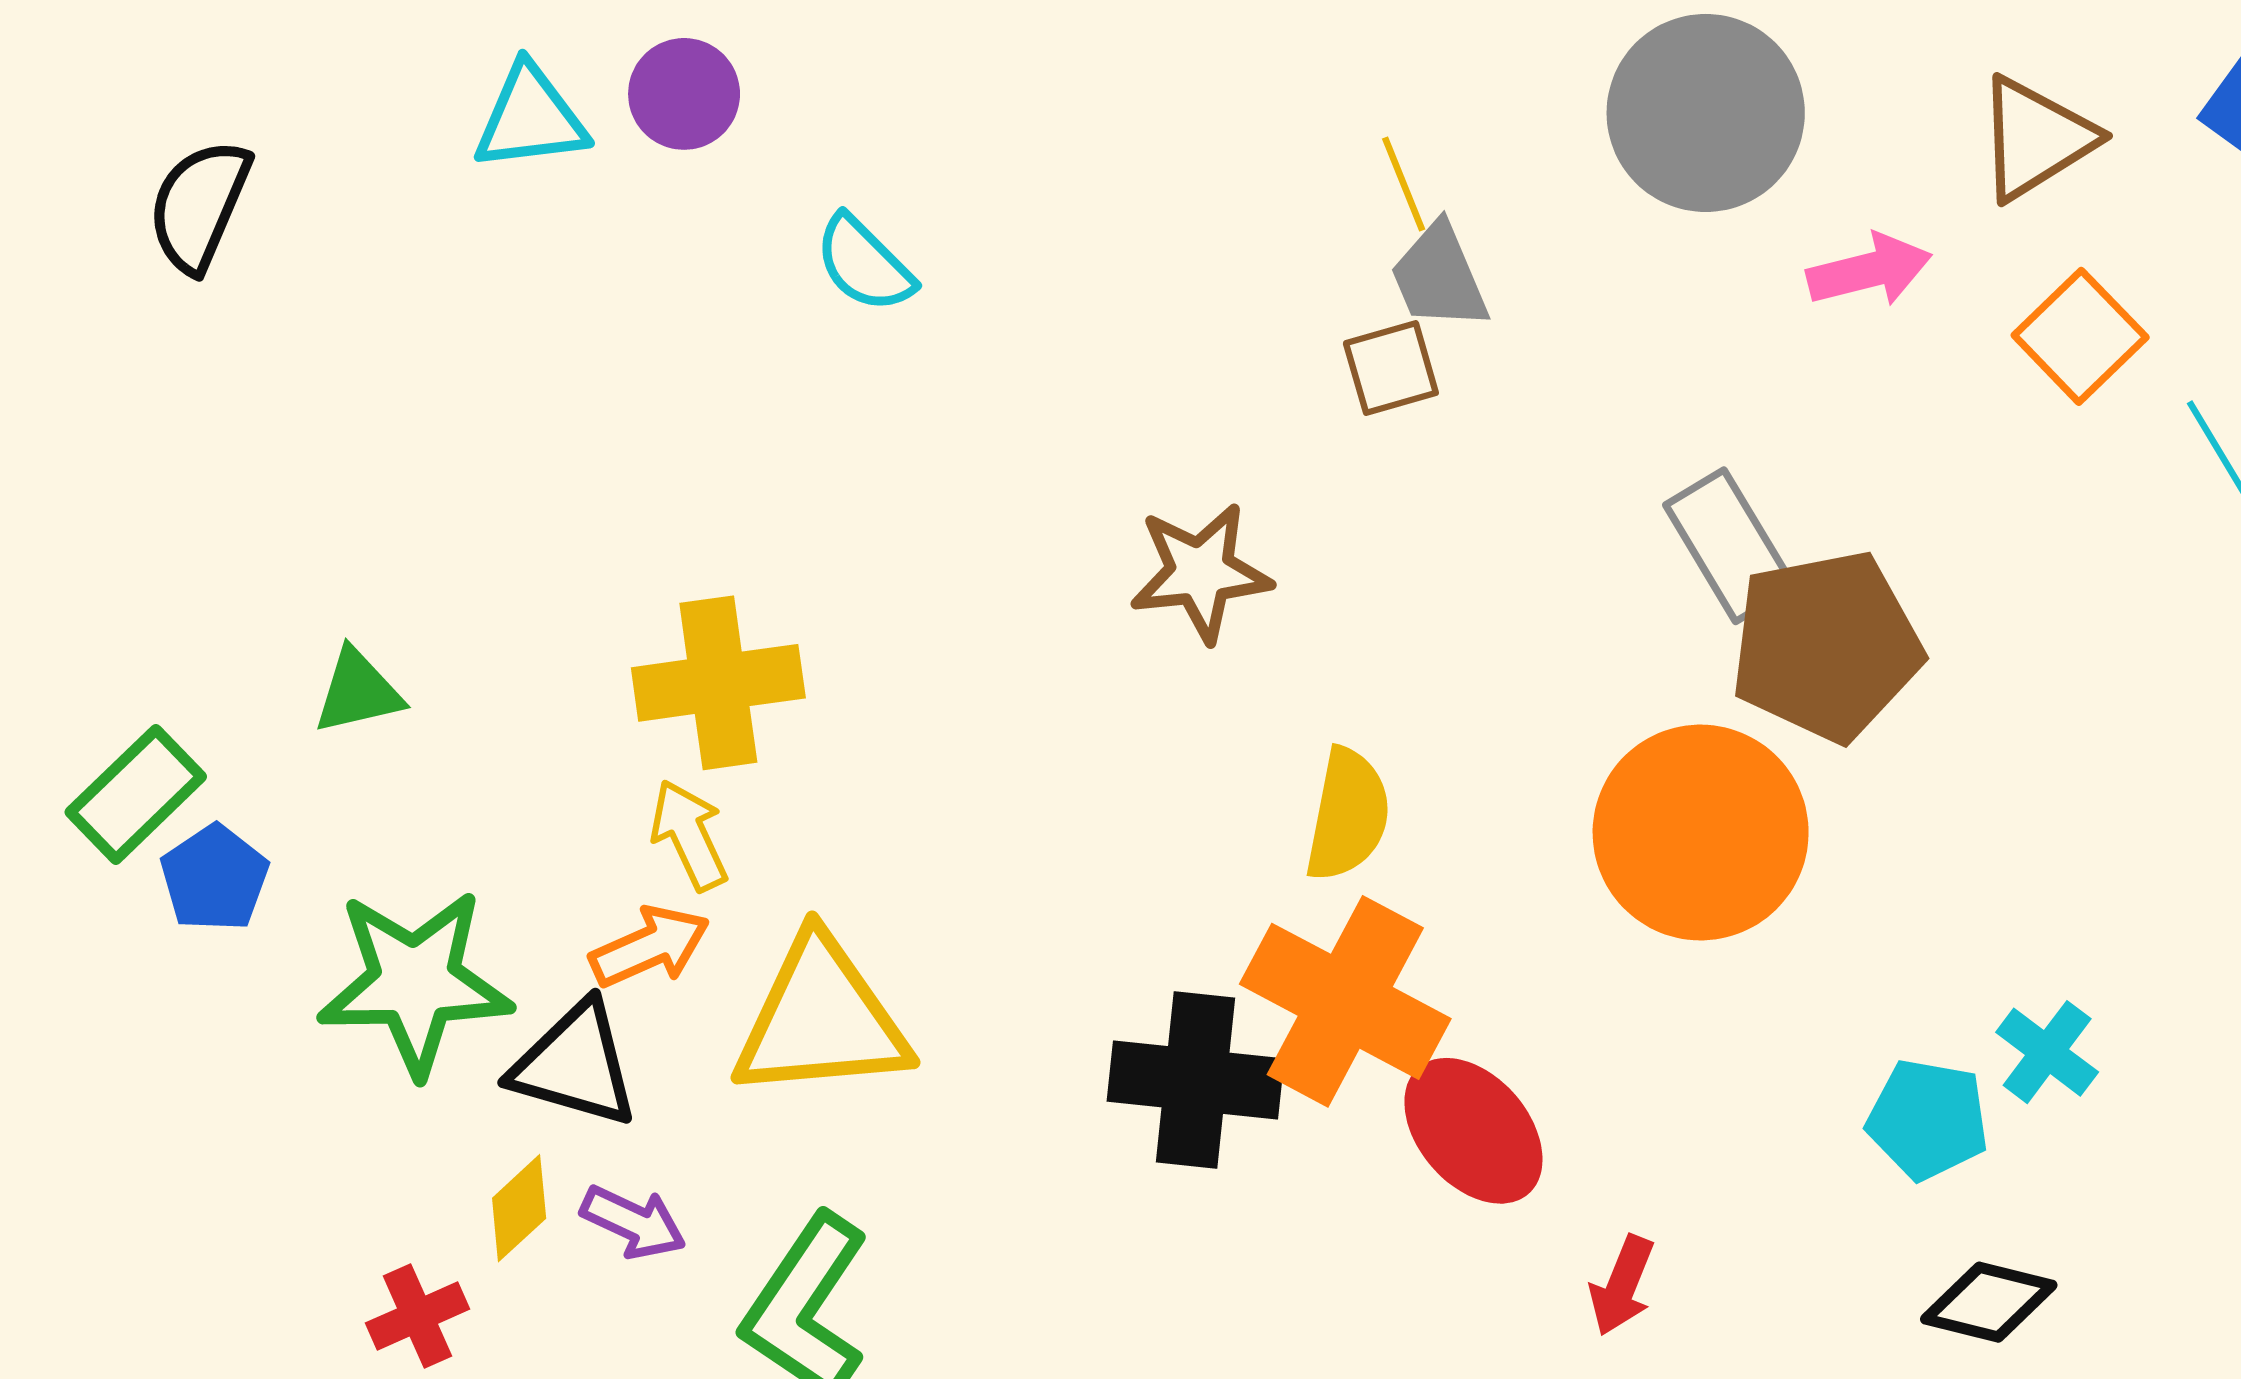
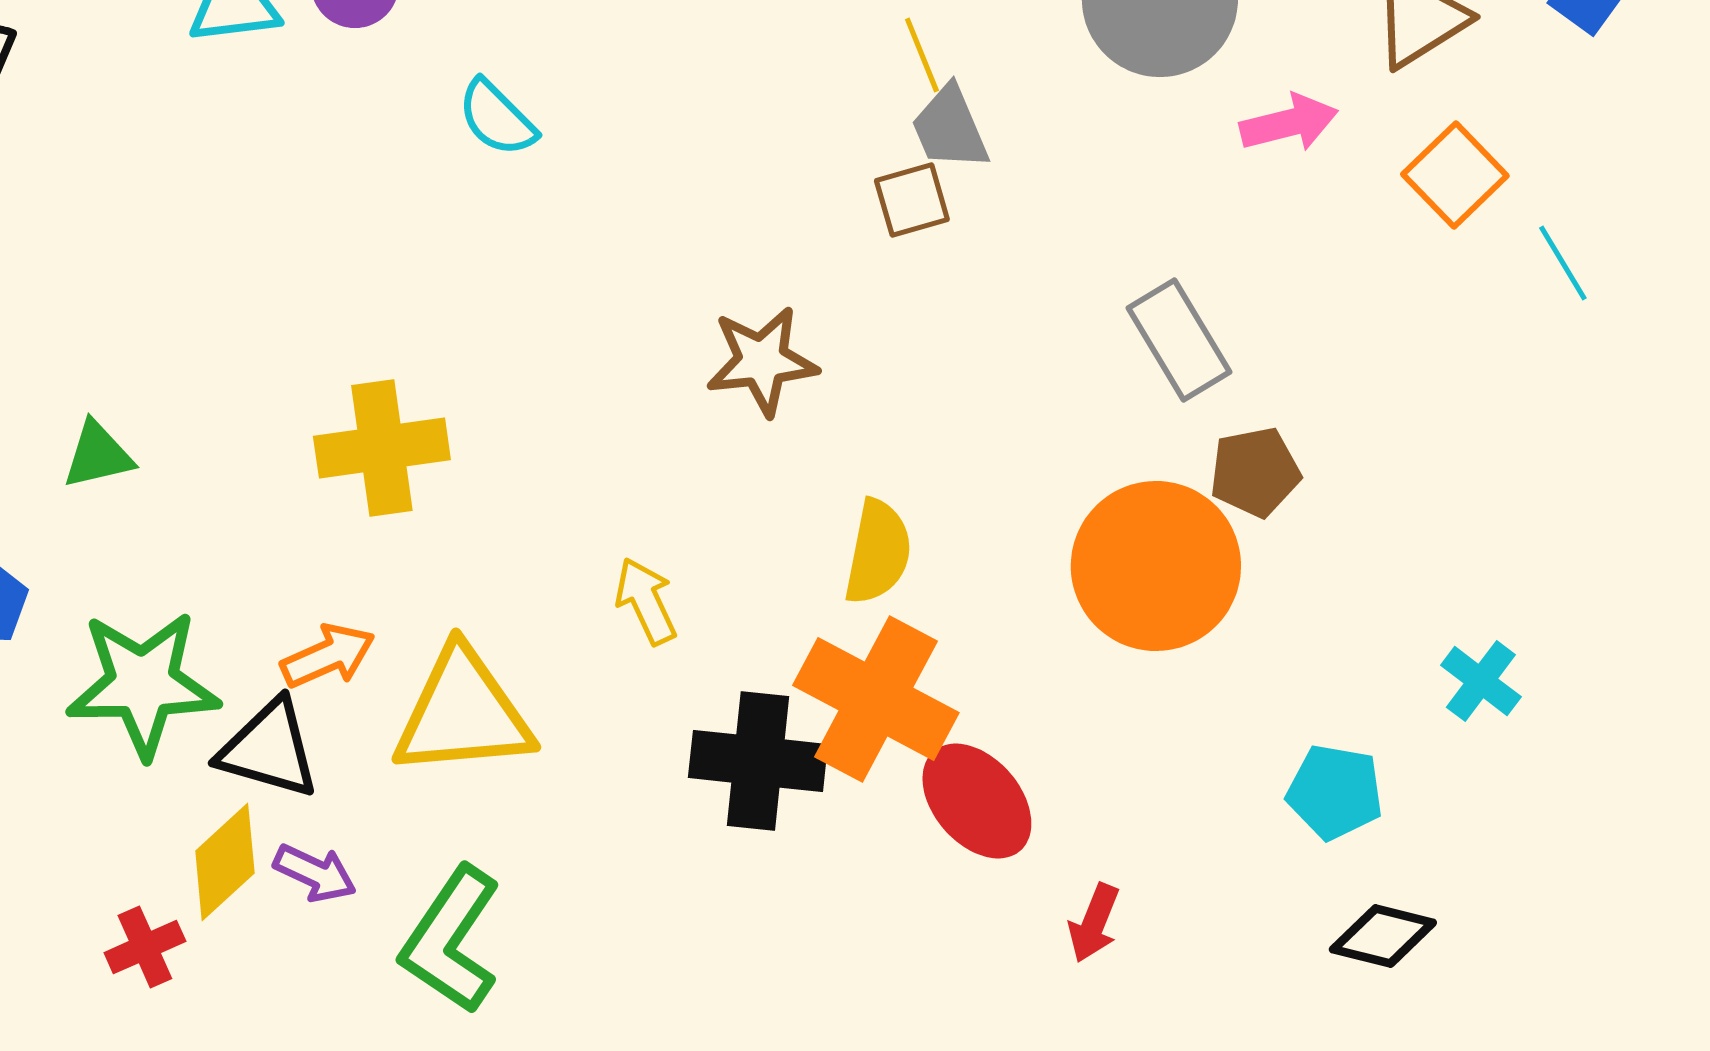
brown pentagon: (1826, 646) -> (1255, 472), moved, size x0.6
yellow arrow: (689, 835) -> (646, 601), moved
cyan cross: (2047, 1052) -> (1481, 681), moved
yellow diamond: (519, 1208) -> (225, 862), size x1.4

